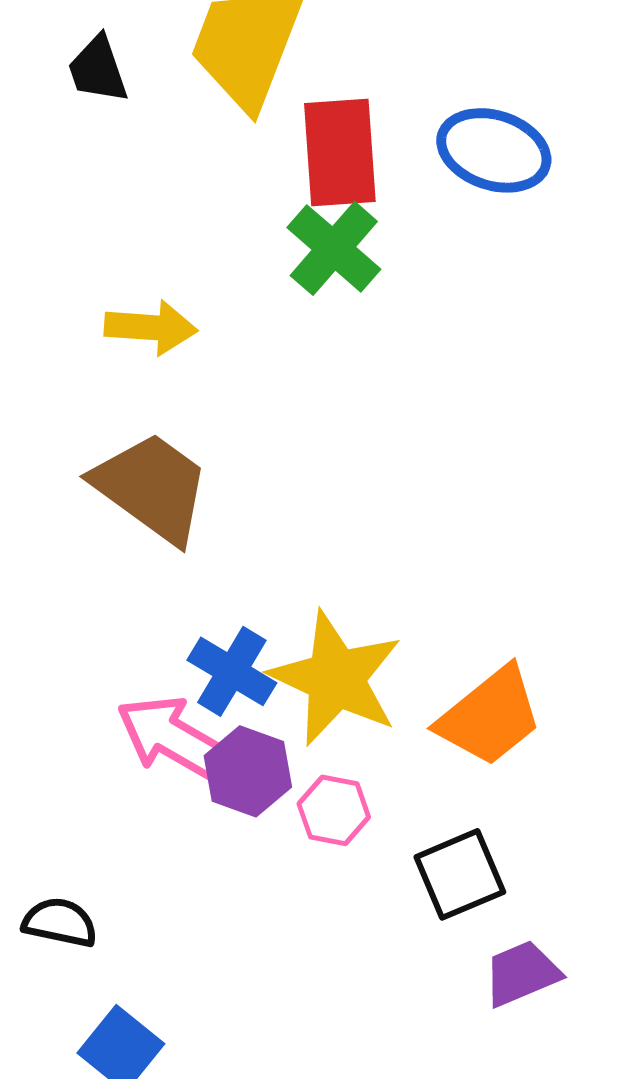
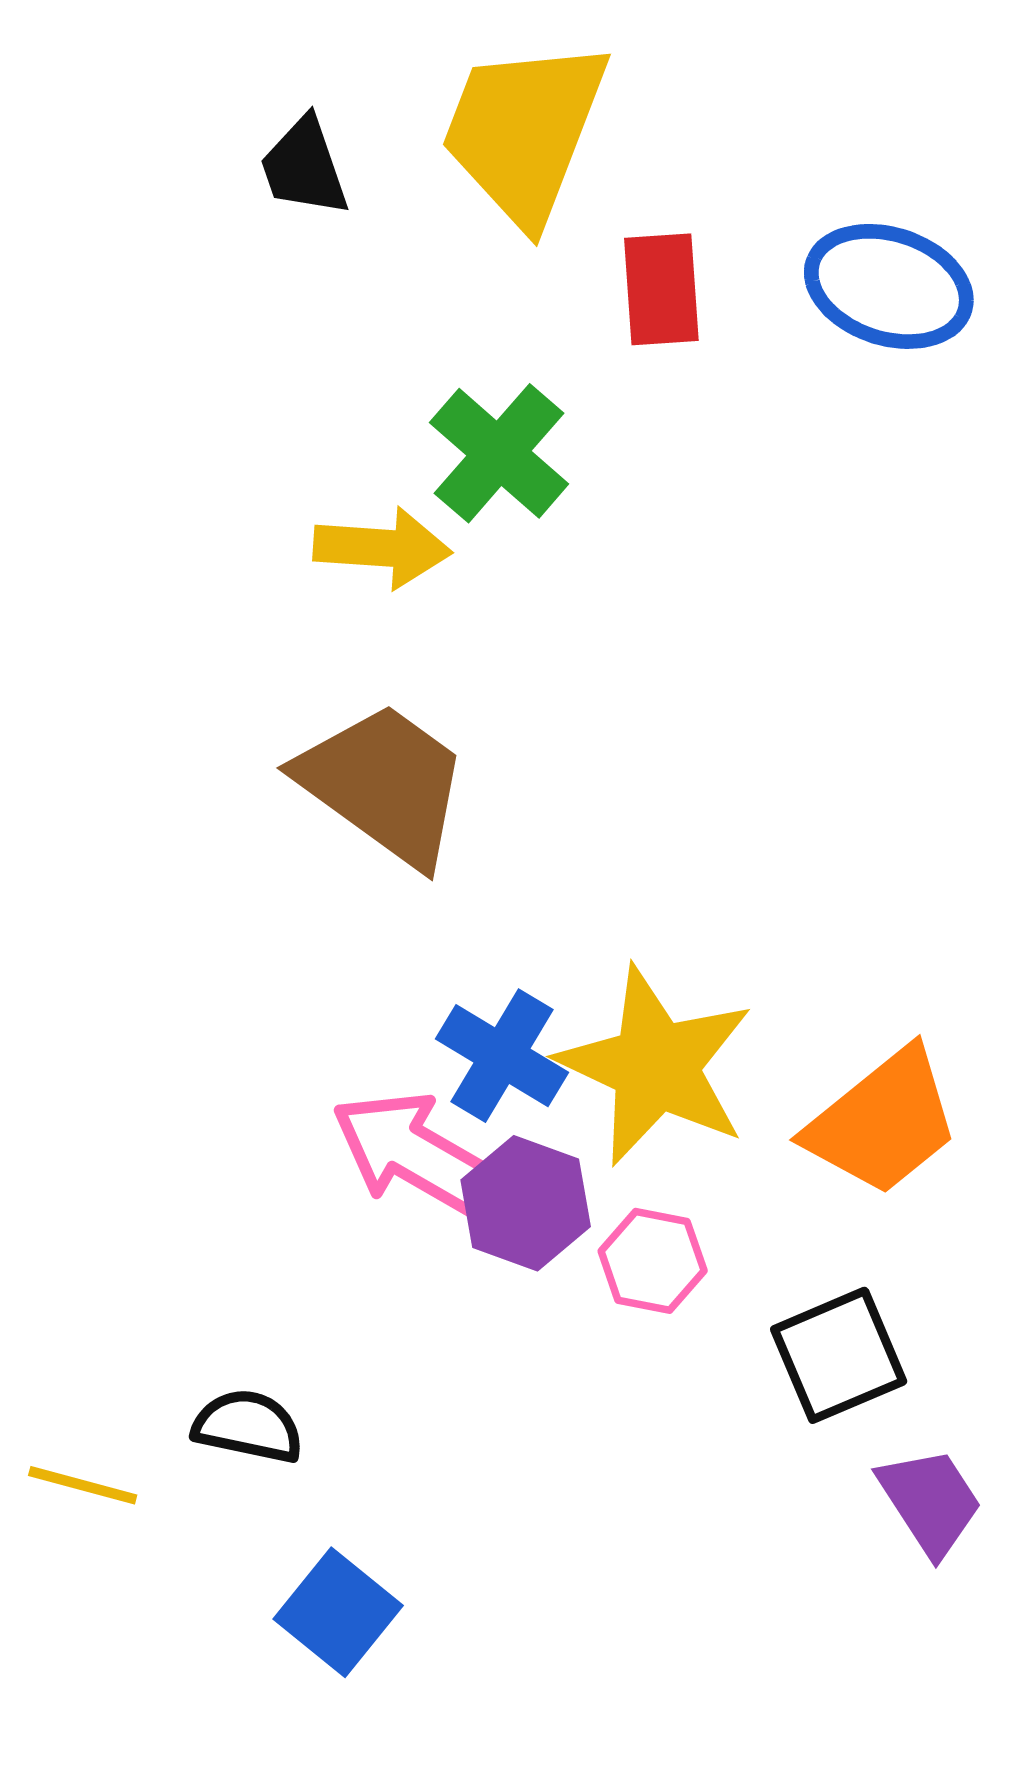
red rectangle: (340, 152) -> (661, 289), size x0.7
green cross: (334, 248) -> (499, 453), moved
purple trapezoid: (522, 973) -> (930, 1501), turned 80

